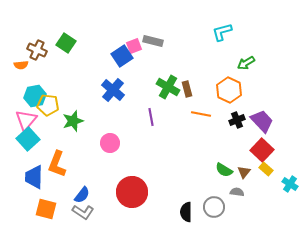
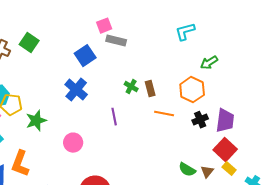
pink square: (134, 46) -> (104, 26), moved
green cross: (168, 87) -> (131, 87), size x0.6
purple trapezoid: (262, 121) -> (225, 121), turned 50

